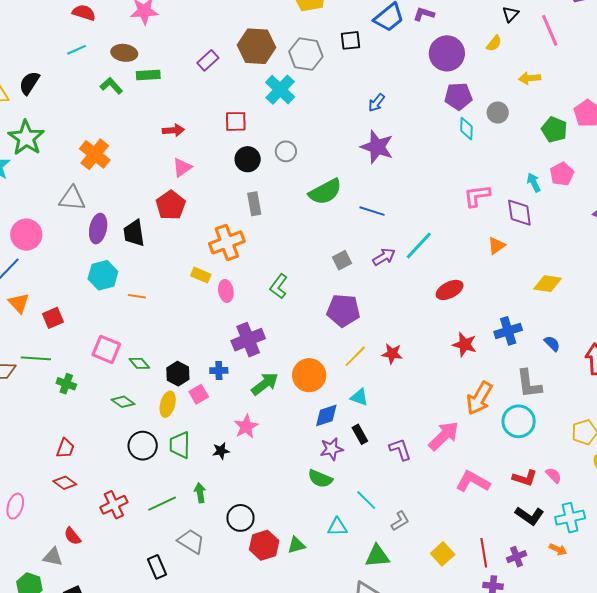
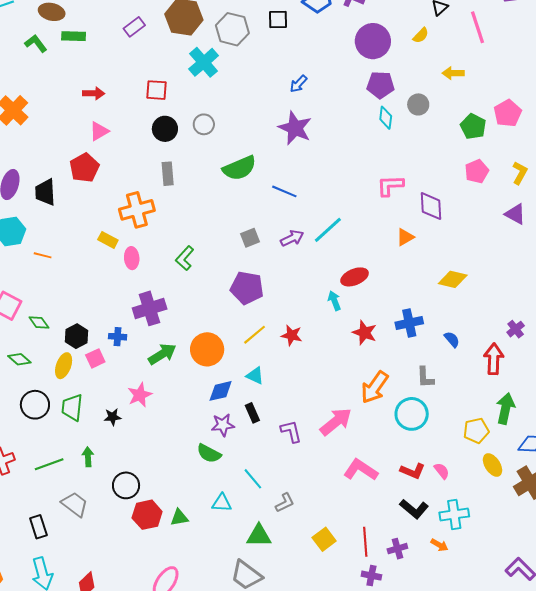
cyan arrow: (534, 183) -> (334, 301), moved
gray L-shape: (529, 384) -> (425, 377), size x0.7

